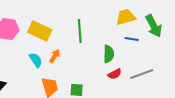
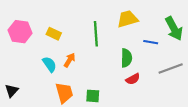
yellow trapezoid: (126, 17) -> (127, 19), moved
yellow rectangle: (40, 31) -> (54, 34), size x0.6
gray line: (142, 74) -> (171, 68), moved

